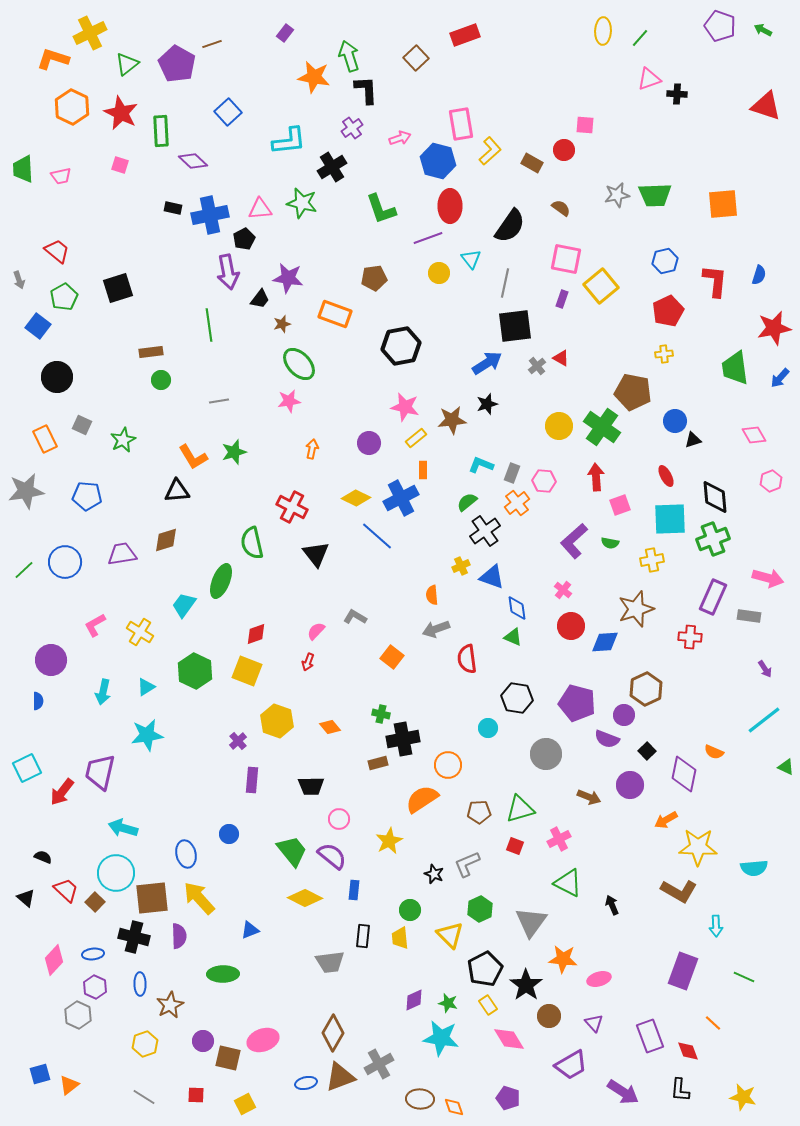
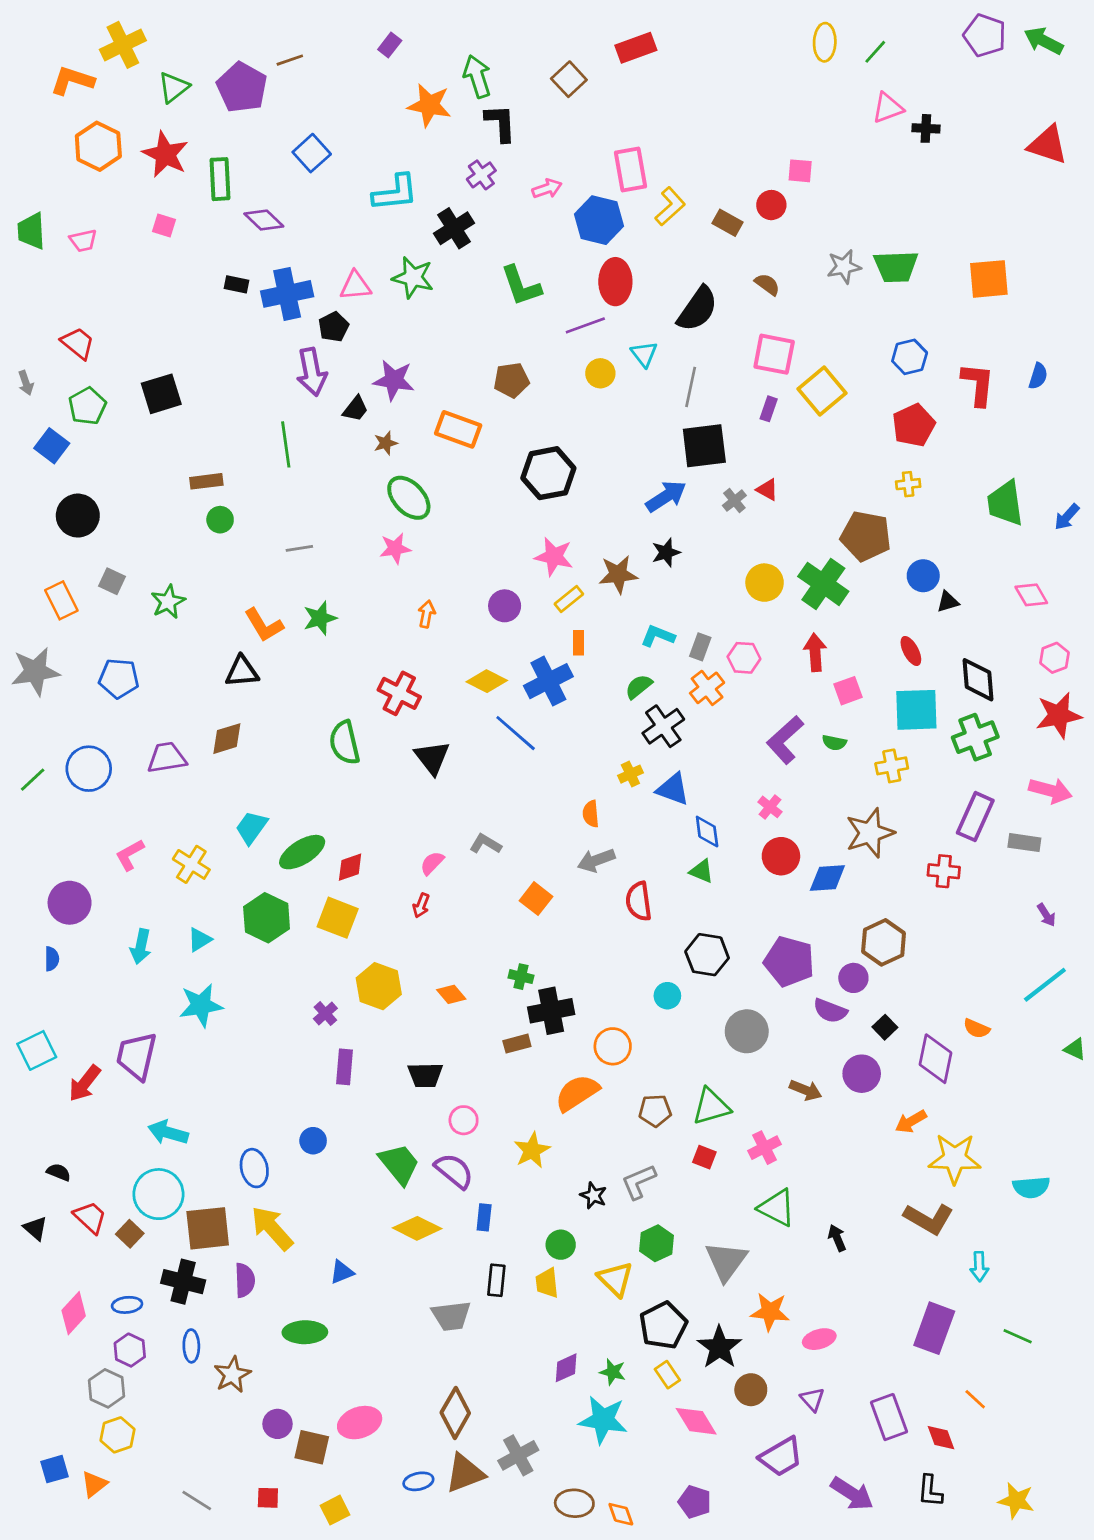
green arrow: (763, 30) -> (1044, 41), size x1.6
red star: (774, 328) -> (1059, 715), moved
green ellipse: (221, 581) -> (302, 852), moved, turned 36
yellow hexagon: (145, 1044) -> (117, 1435), moved

